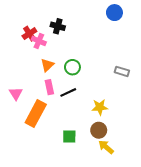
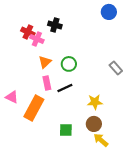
red cross: (29, 34) -> (28, 32), turned -32
gray rectangle: (122, 71) -> (116, 68), turned 32
pink triangle: (16, 93) -> (12, 97), moved, turned -32

